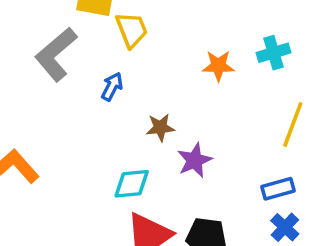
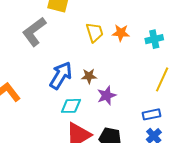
yellow trapezoid: (132, 30) -> (95, 32), moved
orange star: (218, 66) -> (121, 33), moved
blue arrow: (112, 87) -> (61, 75), moved, size x1.8

